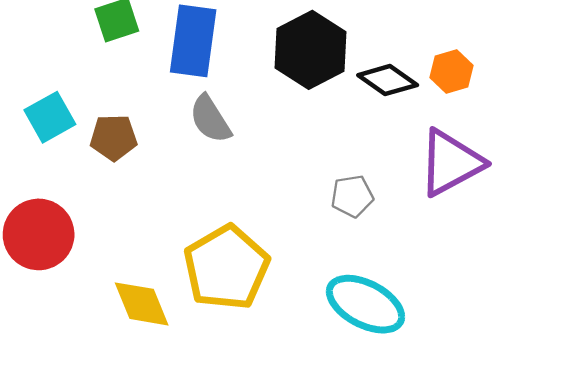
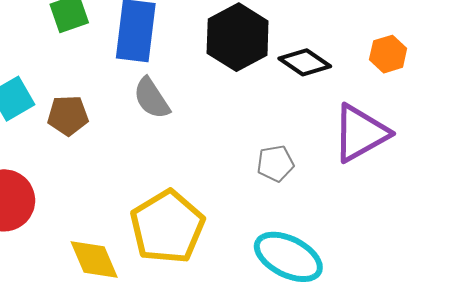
orange hexagon: (451, 72) -> (388, 54), moved

